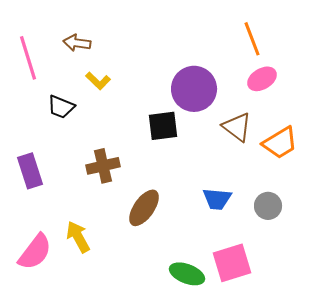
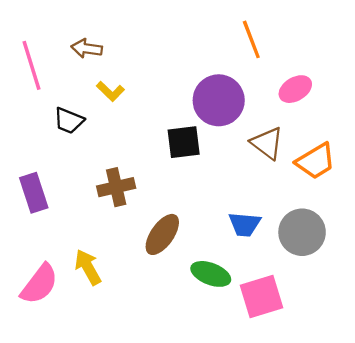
orange line: (252, 39) -> (251, 39), moved
gray circle: (268, 206) -> (302, 232), size x1.5
green ellipse: (187, 274) -> (211, 274), moved

